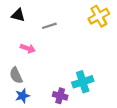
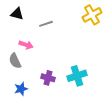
gray semicircle: (16, 75) -> (15, 61), moved
purple cross: (60, 96) -> (48, 78), moved

